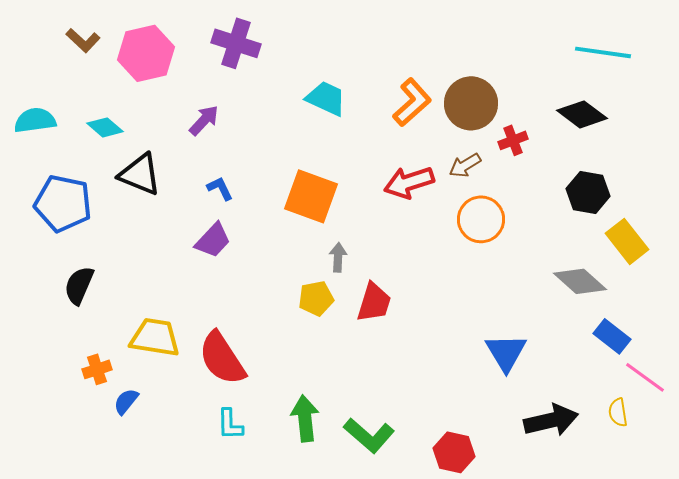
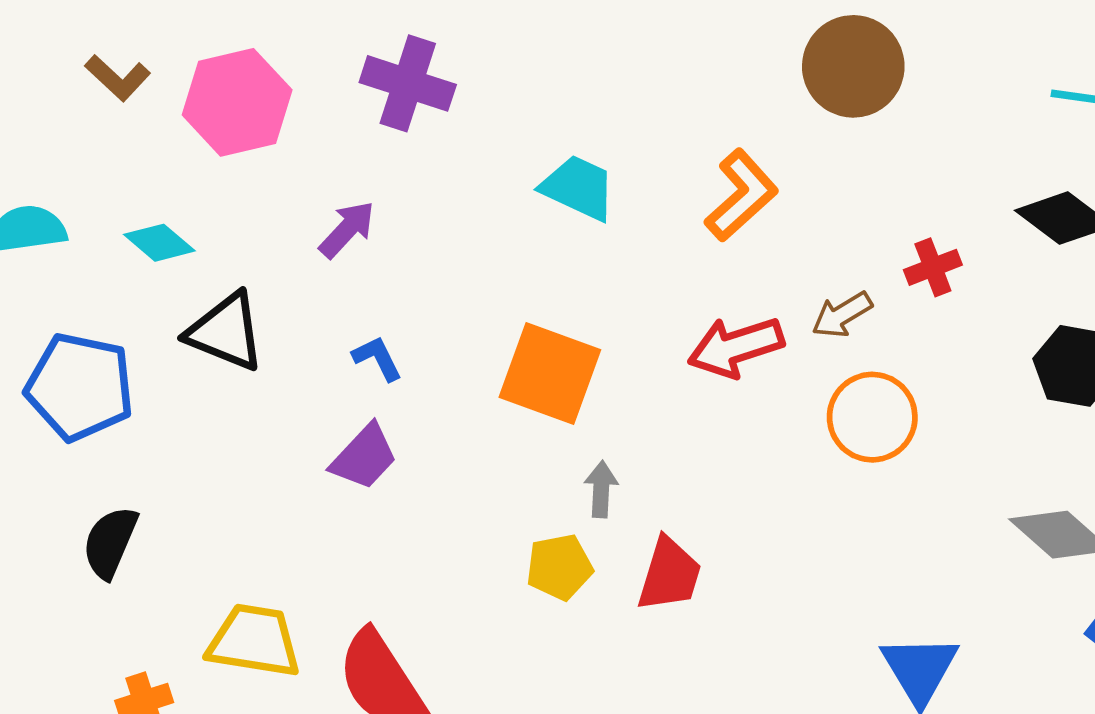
brown circle: (471, 103) -> (853, 66), moved

